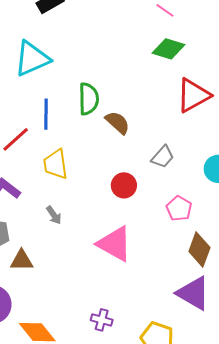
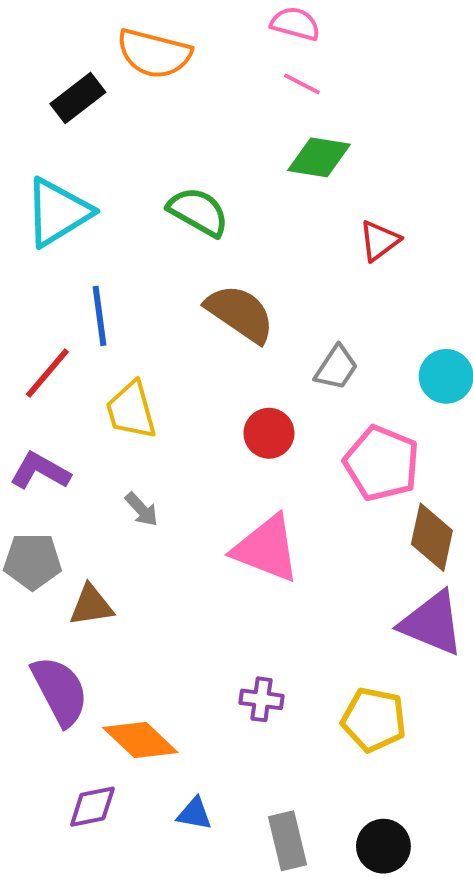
red triangle: (193, 95) -> (379, 241), size x0.6
green semicircle: (89, 99) -> (198, 212), moved, turned -52
brown semicircle: (118, 123) -> (240, 313), size x1.4
pink pentagon: (179, 209) -> (382, 463), size x1.5

